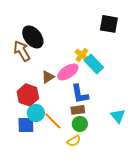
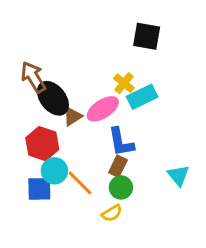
black square: (109, 24) -> (147, 36), moved
black ellipse: (33, 37) -> (53, 98), moved
cyan rectangle: (94, 64) -> (142, 97), turned -72
brown rectangle: (78, 110) -> (118, 166), turned -56

